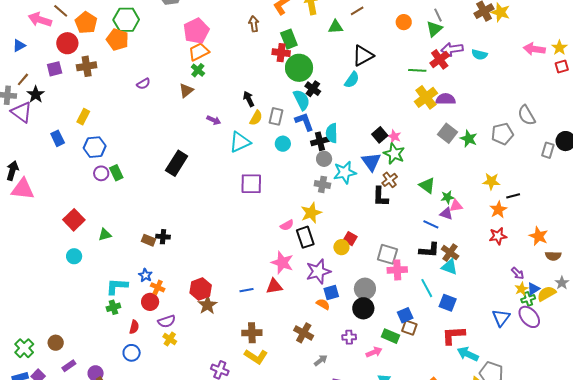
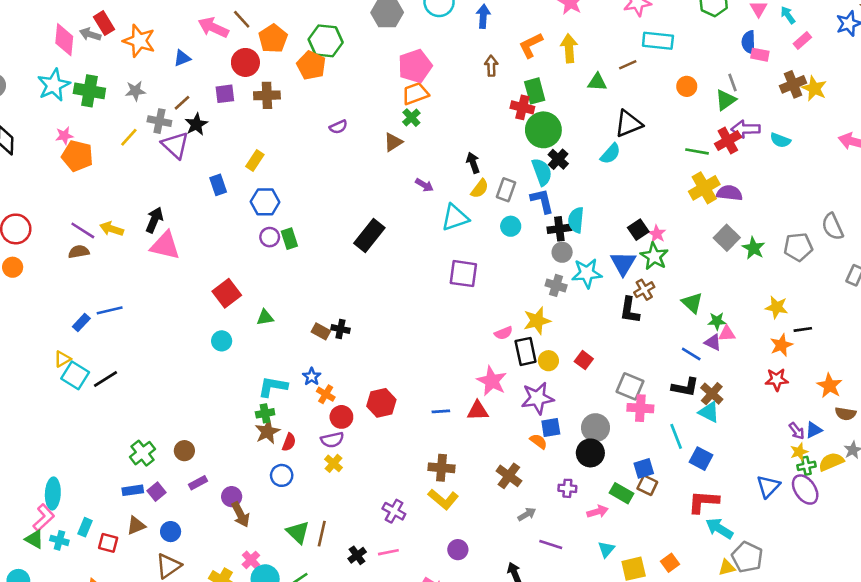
yellow circle: (341, 247) -> (548, 361), moved
blue triangle: (533, 289) -> (814, 430), moved
red circle: (150, 302) -> (341, 417), moved
brown star: (207, 305) -> (267, 432), moved

